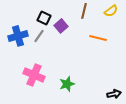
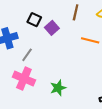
gray line: (39, 36) -> (27, 55), moved

